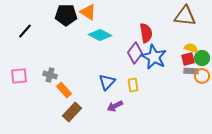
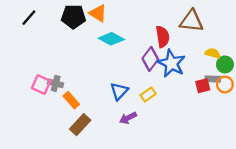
brown triangle: (185, 16) -> (192, 21), moved
black line: (25, 31) -> (29, 18), moved
red square: (188, 59) -> (203, 86), moved
pink square: (19, 76) -> (41, 85), moved, turned 30
yellow rectangle: (133, 85) -> (148, 95), turned 64

